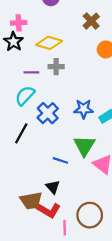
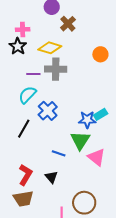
brown cross: (91, 21) -> (68, 24), moved
gray cross: (56, 67) -> (56, 69), size x1.5
blue star: (84, 109) -> (87, 120), moved
brown trapezoid: (31, 201) -> (23, 199), moved
red L-shape: (49, 210) -> (25, 175), moved, turned -90

